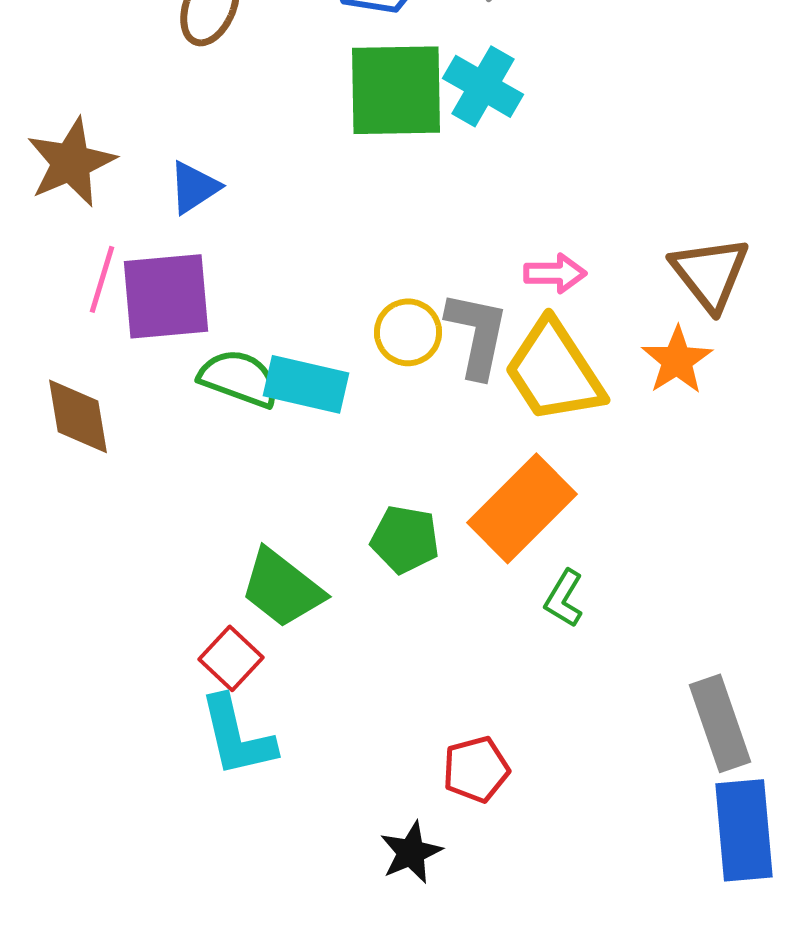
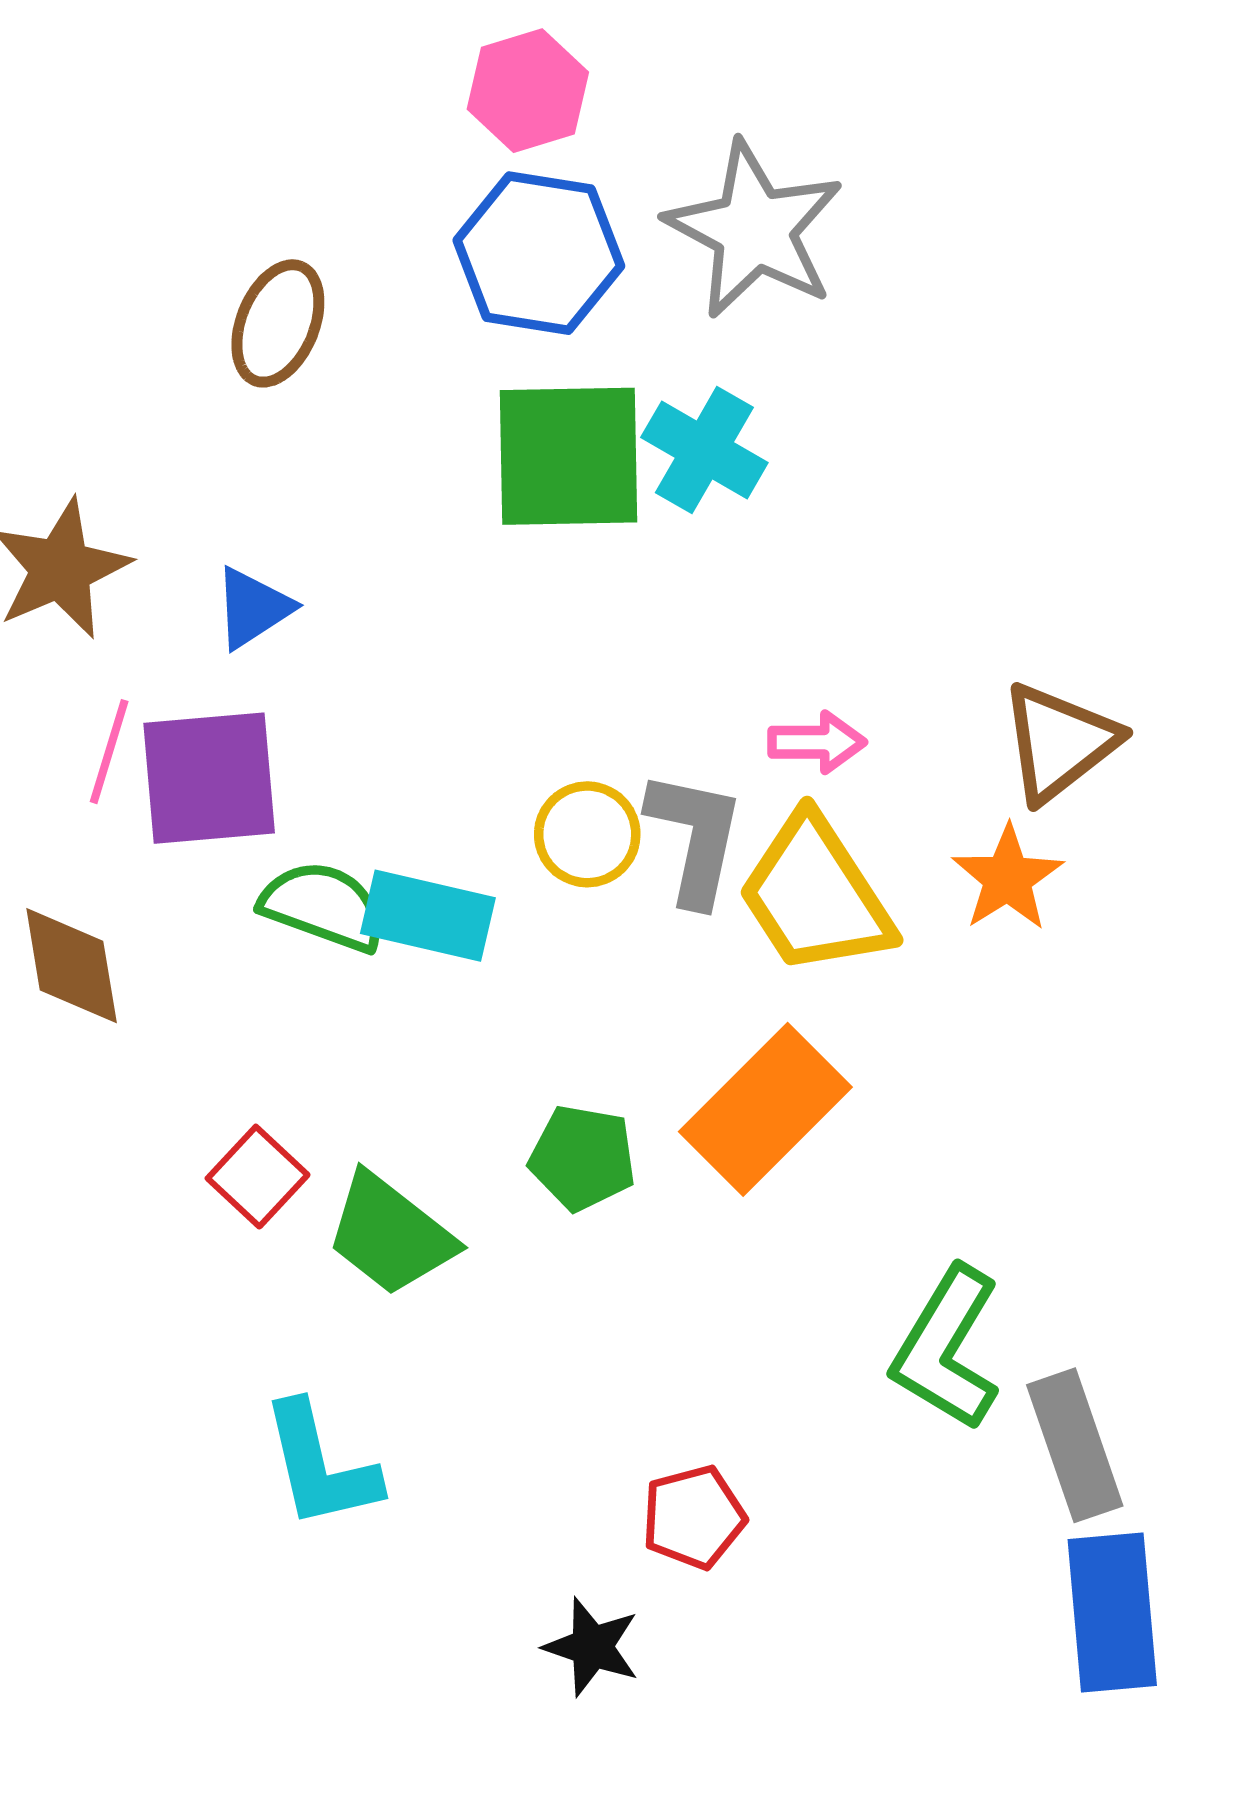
brown triangle: (710, 273) -> (1059, 742), turned 30
green L-shape: (564, 598) -> (947, 1348), moved, size x1.8
red square: (231, 658) -> (258, 1177), moved
black star: (411, 852) -> (592, 1647), turned -30

